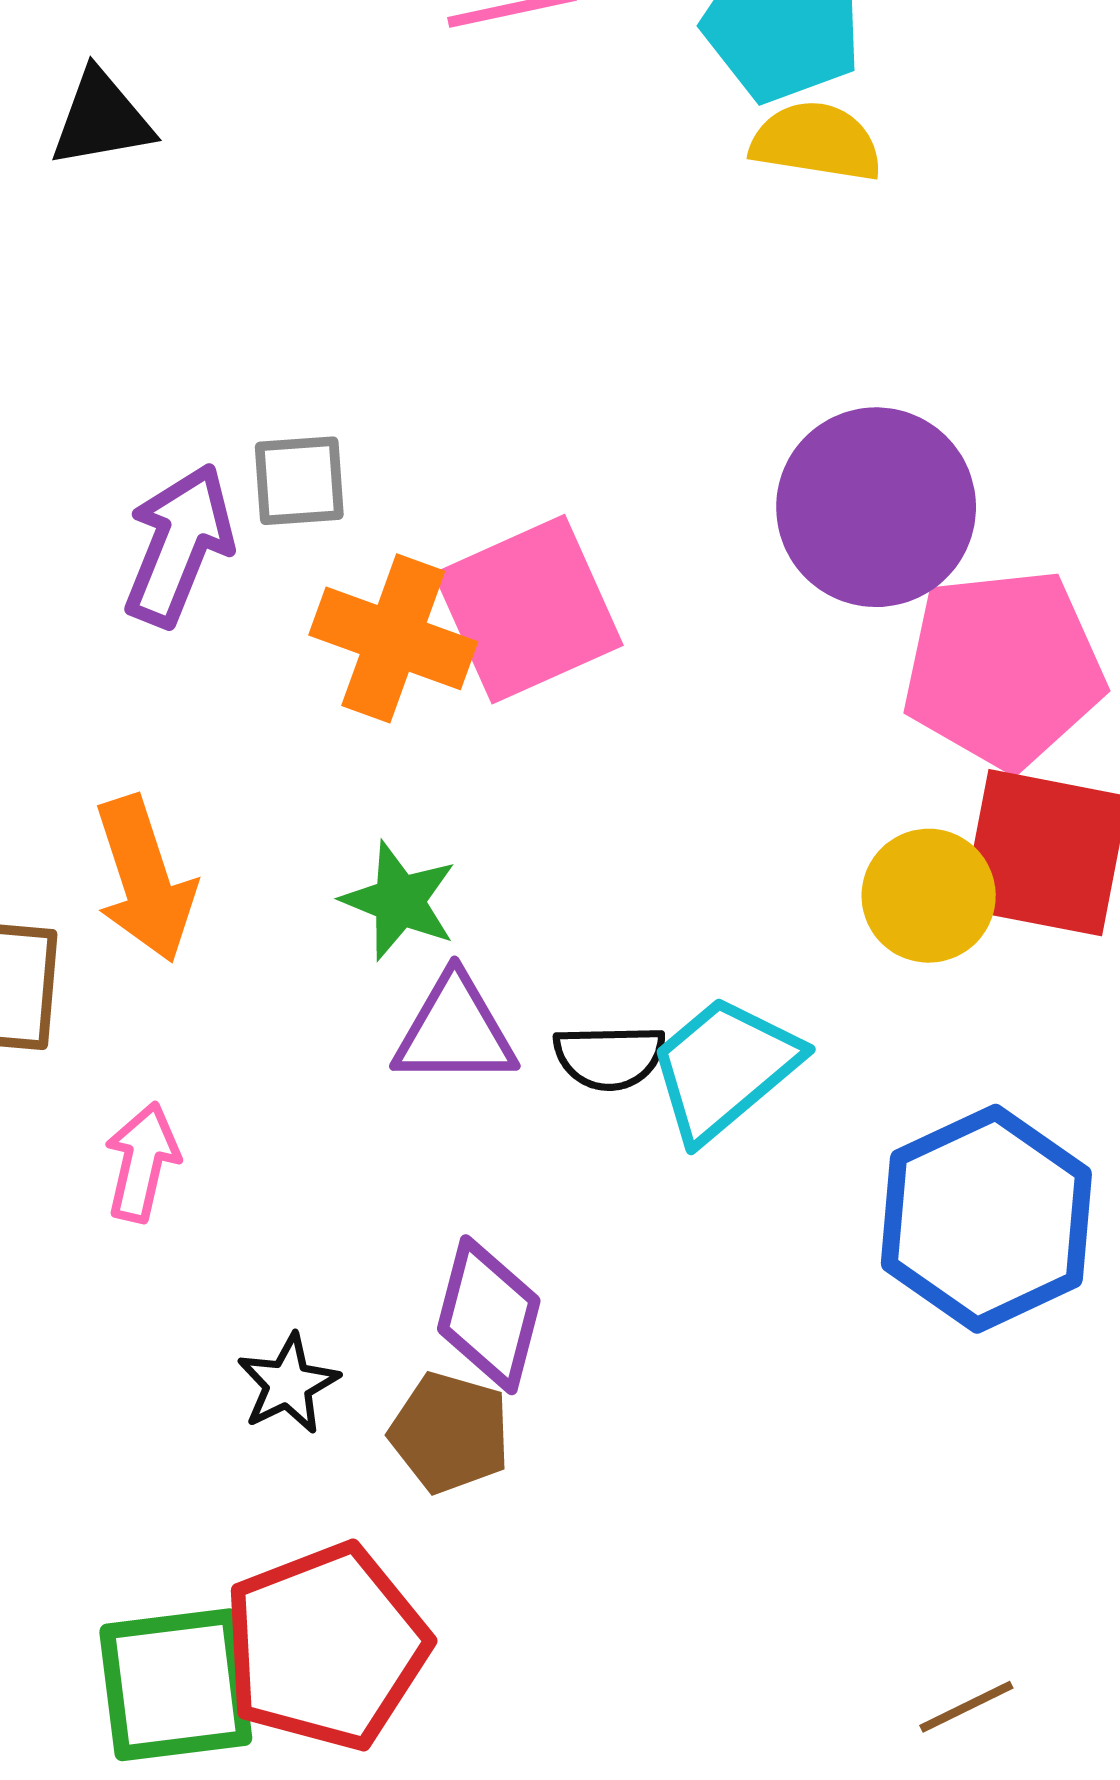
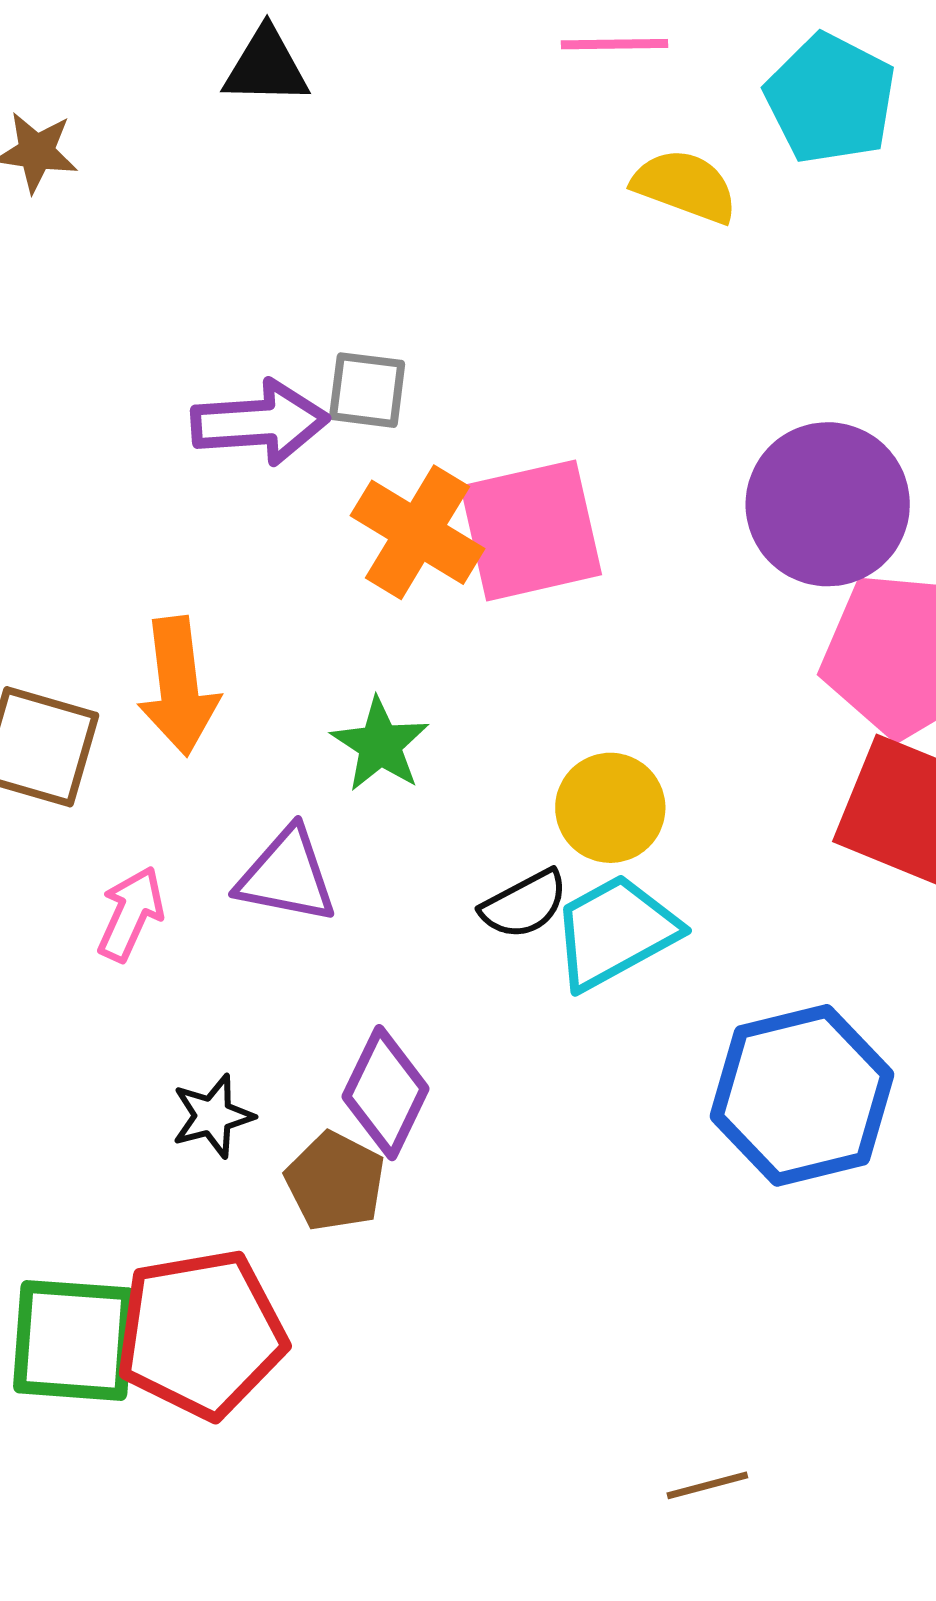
yellow semicircle: (816, 142) -> (685, 186), moved
purple arrow: (179, 545) -> (260, 422), turned 53
yellow circle: (929, 896) -> (610, 808), moved
purple triangle: (455, 1031) -> (287, 876), moved
black semicircle: (609, 1057) -> (524, 904), turned -38

